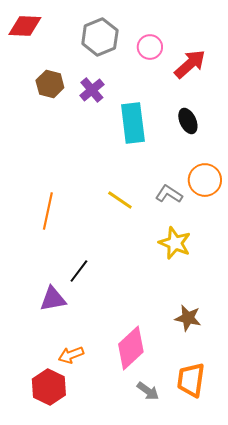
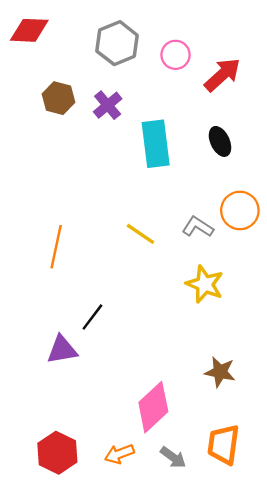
orange arrow: (71, 355) -> (119, 454), moved

